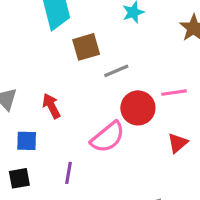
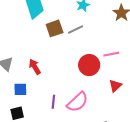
gray line: (116, 71) -> (76, 30), moved
pink semicircle: (108, 137) -> (77, 102), moved
purple line: (68, 173) -> (53, 102), moved

